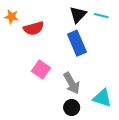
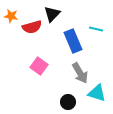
black triangle: (78, 15) -> (52, 14), moved
cyan line: (101, 16) -> (96, 29), moved
gray arrow: (72, 83) -> (80, 73), moved

